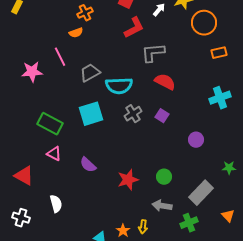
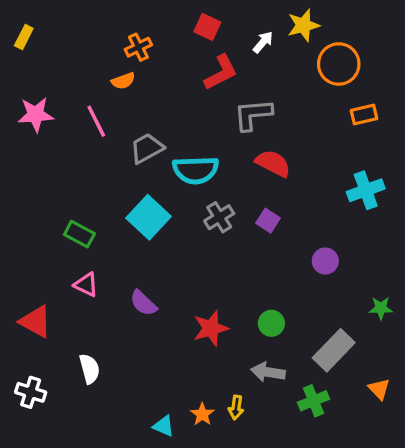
pink star: (32, 72) -> (36, 115), moved
cyan square: (91, 114) -> (148, 217), turned -30
green rectangle: (50, 124) -> (79, 234), size x0.7

